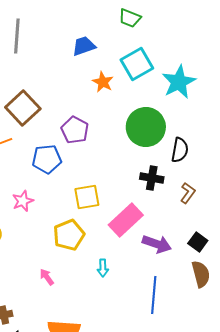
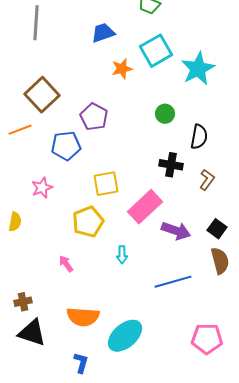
orange star: (103, 82) -> (122, 69), turned 30
green circle: (146, 127) -> (165, 114), size x0.5
blue line: (154, 295) -> (173, 282), turned 69

